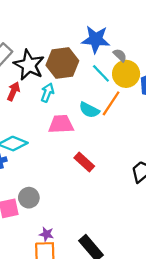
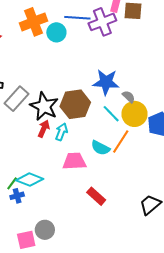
red arrow: (13, 91) -> (44, 129), moved

